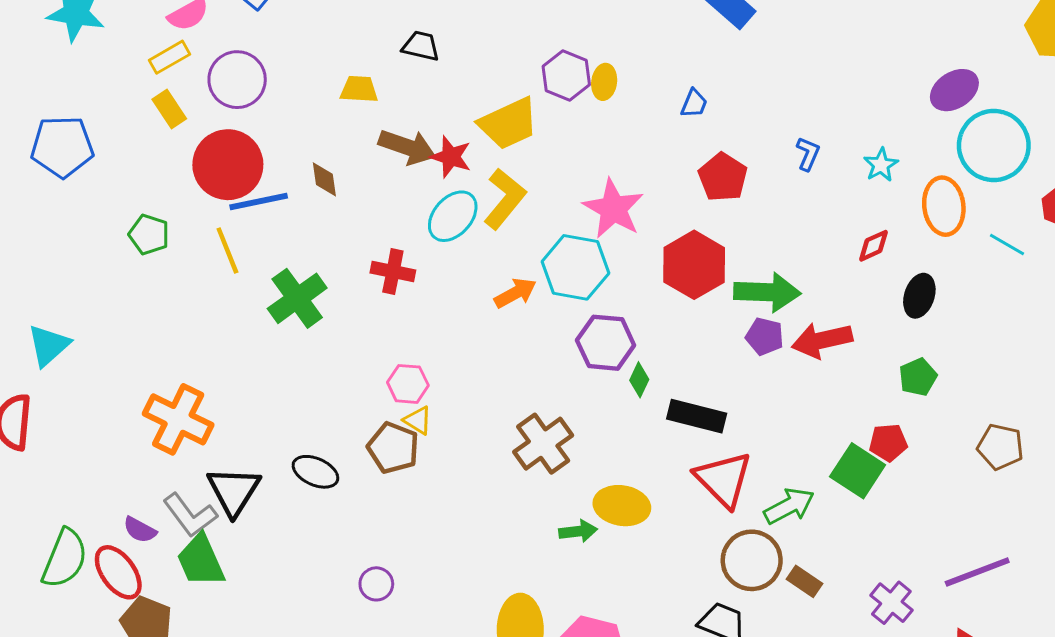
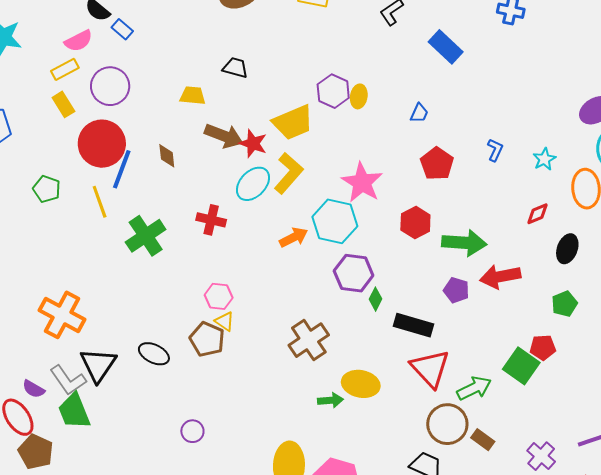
blue line: (259, 202) -> (122, 169), turned -60
red hexagon: (694, 265) -> (415, 222), size x0.7
purple pentagon: (765, 336) -> (456, 290), moved

